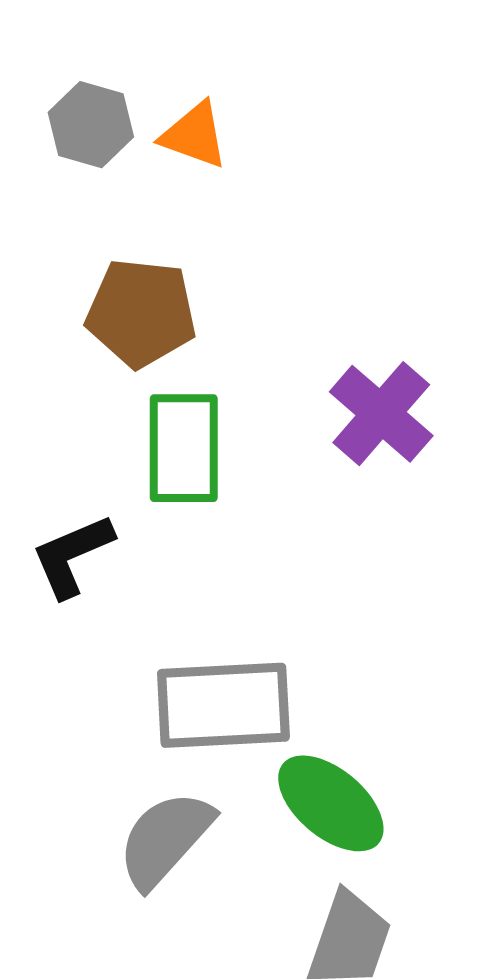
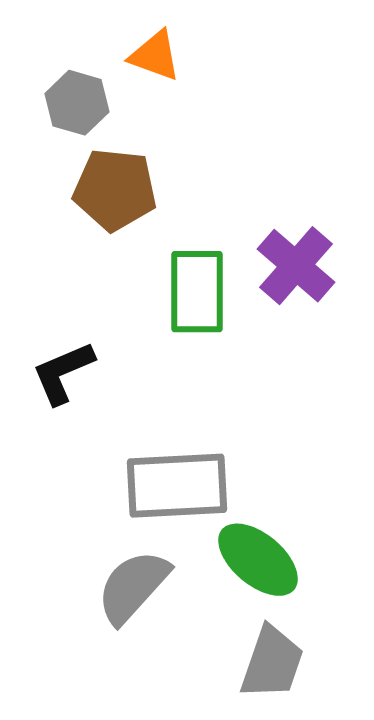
gray hexagon: (91, 125) -> (77, 103), moved
green rectangle: (184, 448) -> (197, 292), moved

